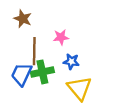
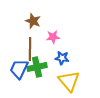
brown star: (23, 19) -> (33, 21), moved

